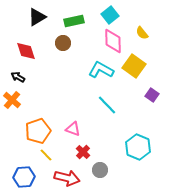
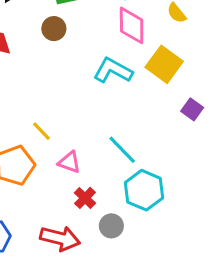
cyan line: (107, 105) -> (122, 150), moved
cyan hexagon: (138, 147) -> (144, 190), moved
yellow line: (46, 155) -> (41, 131), moved

